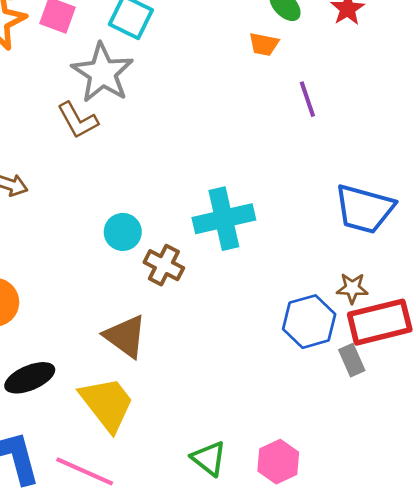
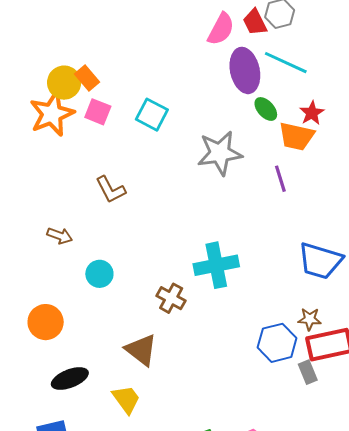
orange trapezoid: (264, 44) -> (296, 136), moved, size x1.6
gray star: (102, 73) -> (220, 153), moved, turned 30
cyan circle: (123, 232) -> (99, 274), moved
yellow trapezoid: (107, 404) -> (126, 399), size x0.7

